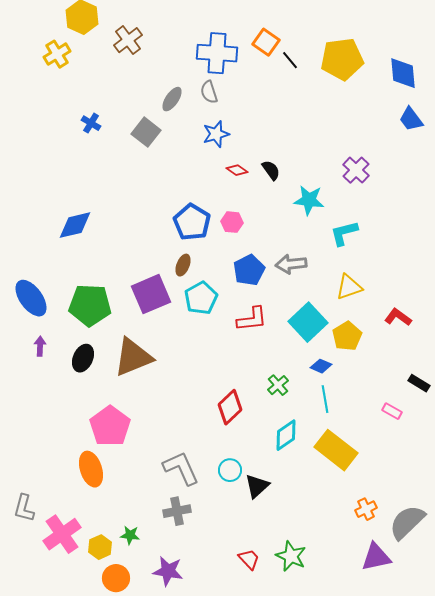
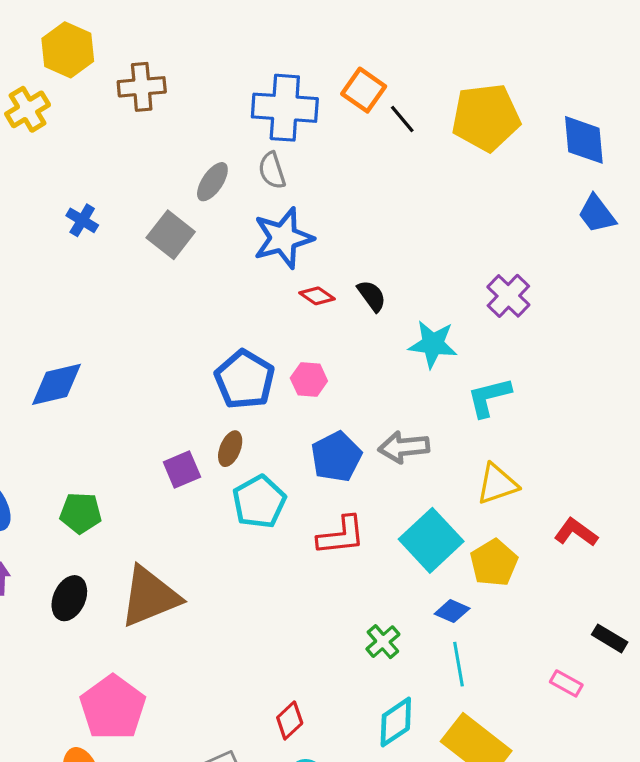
brown cross: (128, 40) -> (142, 87), turned 32
blue star: (216, 134) -> (283, 238), size x1.4
purple square: (151, 294) -> (182, 470), moved, size x0.6
green pentagon: (90, 305) -> (81, 513), size x0.6
red diamond: (230, 407) -> (290, 720), moved, size x0.7

